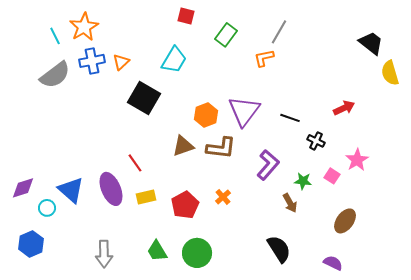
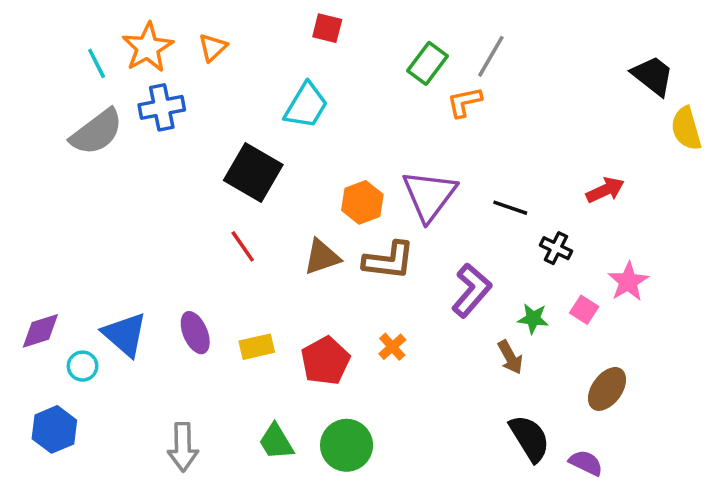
green rectangle: (226, 35) -> (428, 63), moved
orange triangle: (121, 62) -> (213, 48), moved
red line: (135, 163) -> (243, 246), moved
purple ellipse: (111, 189) -> (195, 333), size x0.7
black semicircle: (279, 249) -> (530, 438), moved

